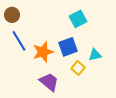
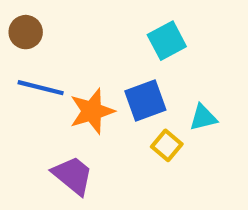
blue line: (19, 41) -> (41, 88), turned -45
purple trapezoid: (49, 82) -> (73, 175), moved

